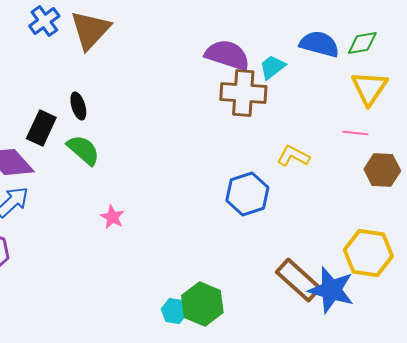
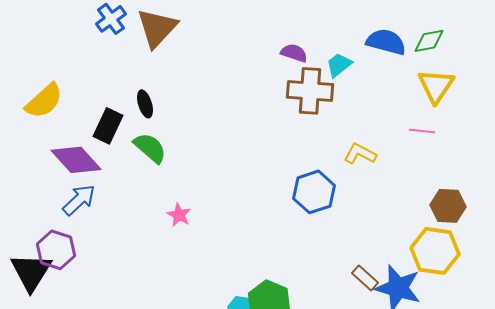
purple semicircle: (227, 55) -> (294, 53), size x0.6
brown hexagon: (382, 170) -> (448, 206), moved
brown rectangle: (298, 280) -> (365, 278), size x0.6

